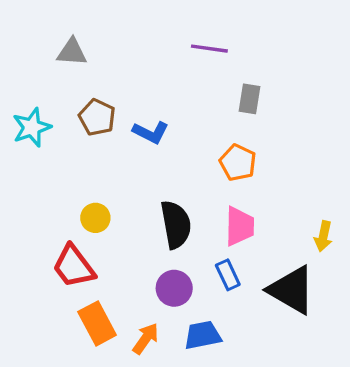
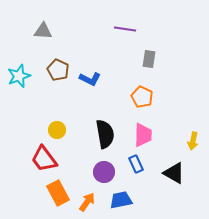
black triangle: (291, 290) -> (174, 173), size x0.7

